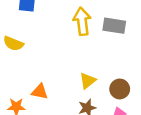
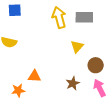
yellow triangle: (88, 81) -> (77, 46), moved

